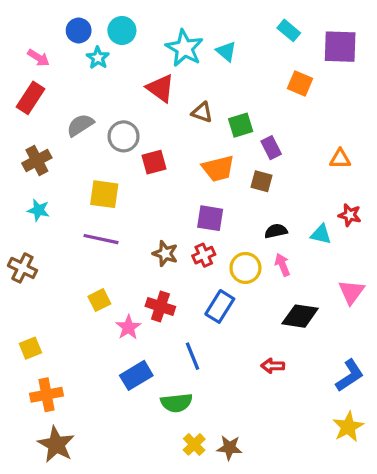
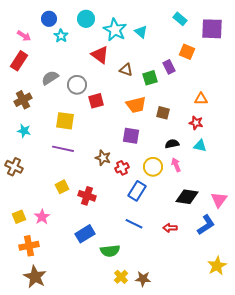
cyan circle: (122, 30) -> (86, 19), moved
purple rectangle: (271, 148) -> (169, 67), moved
orange triangle: (340, 159) -> (201, 99), moved
red star: (350, 215) -> (196, 123), moved
red cross: (204, 255) -> (122, 168), moved
pink triangle: (351, 292) -> (219, 200), moved
red cross: (160, 306) -> (87, 196), moved
pink star: (128, 327) -> (42, 217), moved
blue line: (193, 356) -> (134, 224), moved, turned -42
blue L-shape: (350, 375) -> (206, 225), moved

